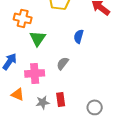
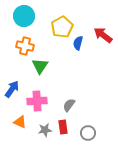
blue semicircle: (79, 36) -> (78, 43), moved
gray semicircle: (63, 63) -> (69, 105), moved
gray circle: (95, 107) -> (88, 133), moved

